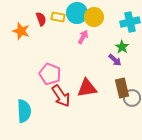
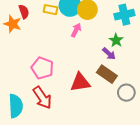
red semicircle: (41, 19) -> (24, 12), moved
brown rectangle: (122, 88) -> (107, 74), moved, turned -42
red arrow: (61, 96) -> (42, 98), moved

